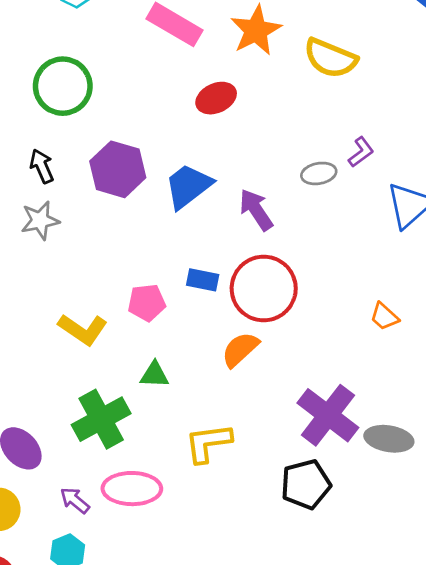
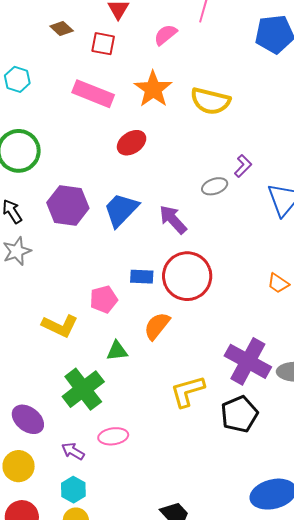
orange semicircle: (240, 349) -> (157, 326), moved
yellow L-shape: (208, 443) -> (188, 391), moved
pink ellipse: (132, 489) -> (113, 436), size x0.7

